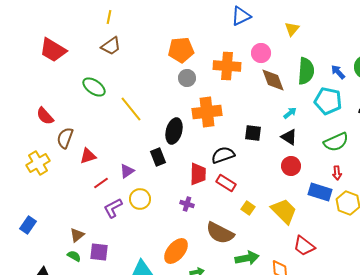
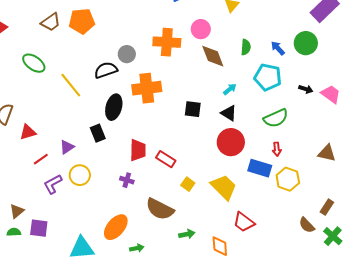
orange pentagon: (181, 50) -> (82, 21), moved
green semicircle: (306, 71) -> (246, 47), size x0.6
black semicircle: (223, 155) -> (106, 70), moved
red circle: (291, 166) -> (231, 142), size x1.4
green semicircle: (74, 256) -> (14, 232), turned -32
green arrow: (247, 258) -> (187, 234), size x0.7

